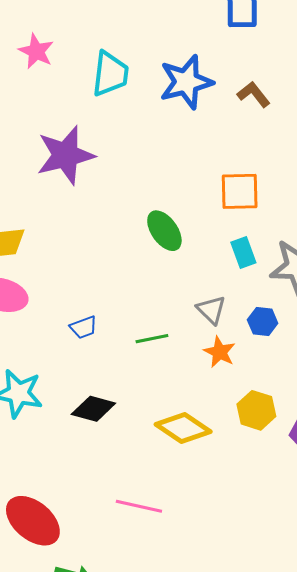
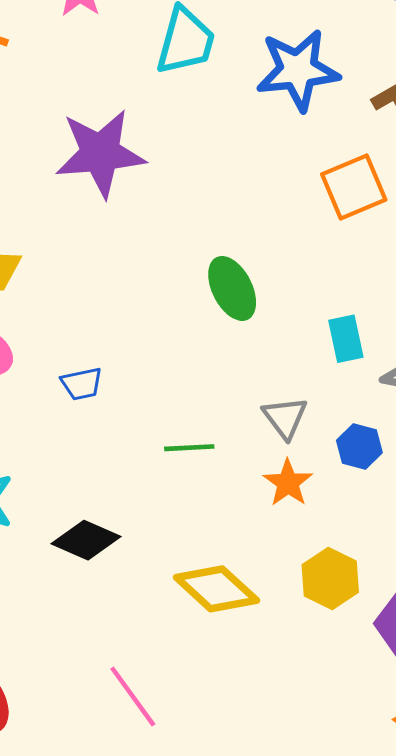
orange square: (240, 191) -> (354, 187), moved, turned -30
blue trapezoid: (84, 327) -> (82, 384), moved
pink line: (139, 506) -> (133, 697), turned 33

